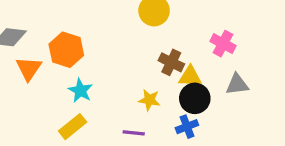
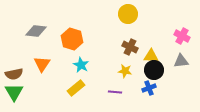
pink cross: (223, 44) -> (182, 36), moved
brown cross: (171, 62) -> (130, 47), moved
orange triangle: (29, 69) -> (42, 64), moved

